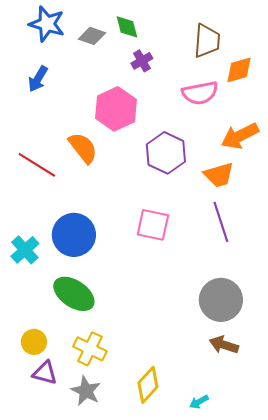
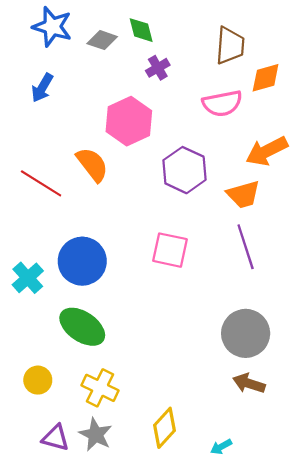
purple triangle: (45, 373) -> (56, 438), moved

